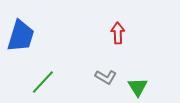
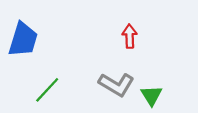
gray L-shape: (106, 77) -> (116, 84), size x1.5

